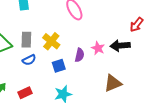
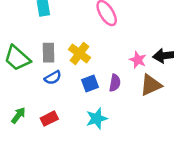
purple semicircle: (80, 55) -> (115, 83), moved
brown triangle: (113, 83) -> (151, 85), moved

